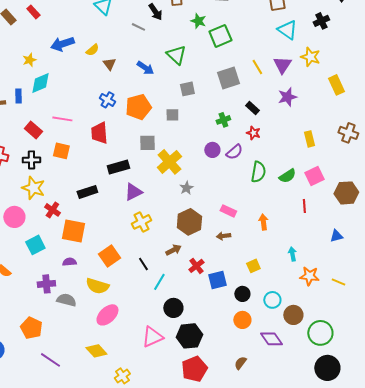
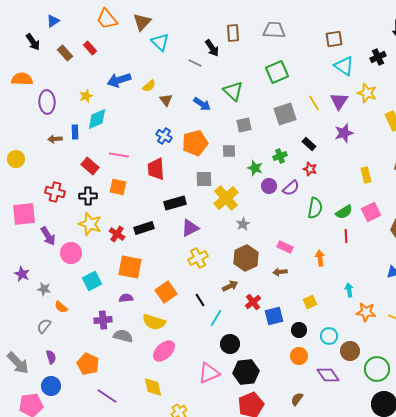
green star: (198, 21) -> (255, 168), moved
red line: (304, 206) -> (346, 236), moved
red cross: (52, 210) -> (117, 234), moved
yellow diamond: (96, 351) -> (153, 387), turned 30

